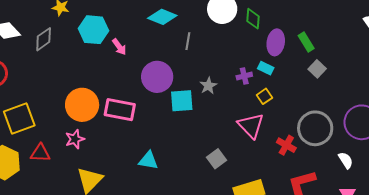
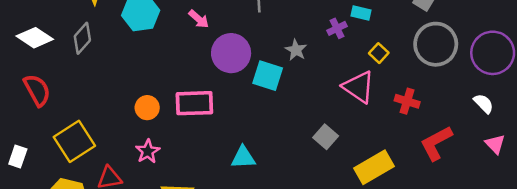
pink arrow: (119, 47) -> (199, 19), moved
yellow square: (264, 96) -> (379, 53), moved
cyan square: (182, 101) -> (268, 76), turned 35
orange circle: (82, 105) -> (147, 108), size x0.6
gray circle: (315, 128) -> (436, 44), moved

